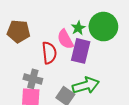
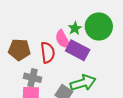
brown pentagon: (19, 31) -> (19, 50), moved
purple rectangle: (81, 51) -> (78, 50), turned -75

